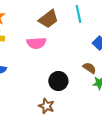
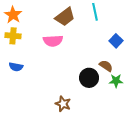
black circle: (58, 81) -> (89, 78), moved

